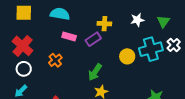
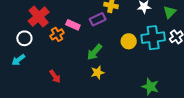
pink rectangle: (69, 36) -> (73, 25), moved
red cross: (23, 46) -> (39, 17), moved

